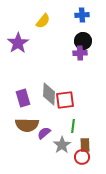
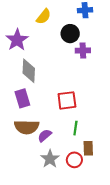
black circle: (83, 41) -> (70, 34), moved
gray diamond: (49, 94) -> (29, 71), moved
gray star: (62, 145) -> (50, 159), moved
red circle: (82, 157) -> (74, 160), moved

